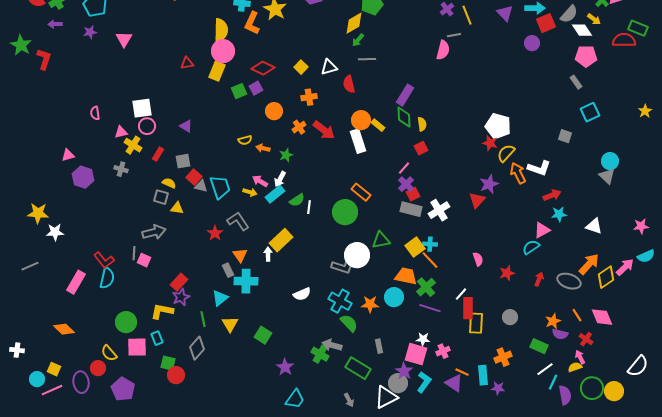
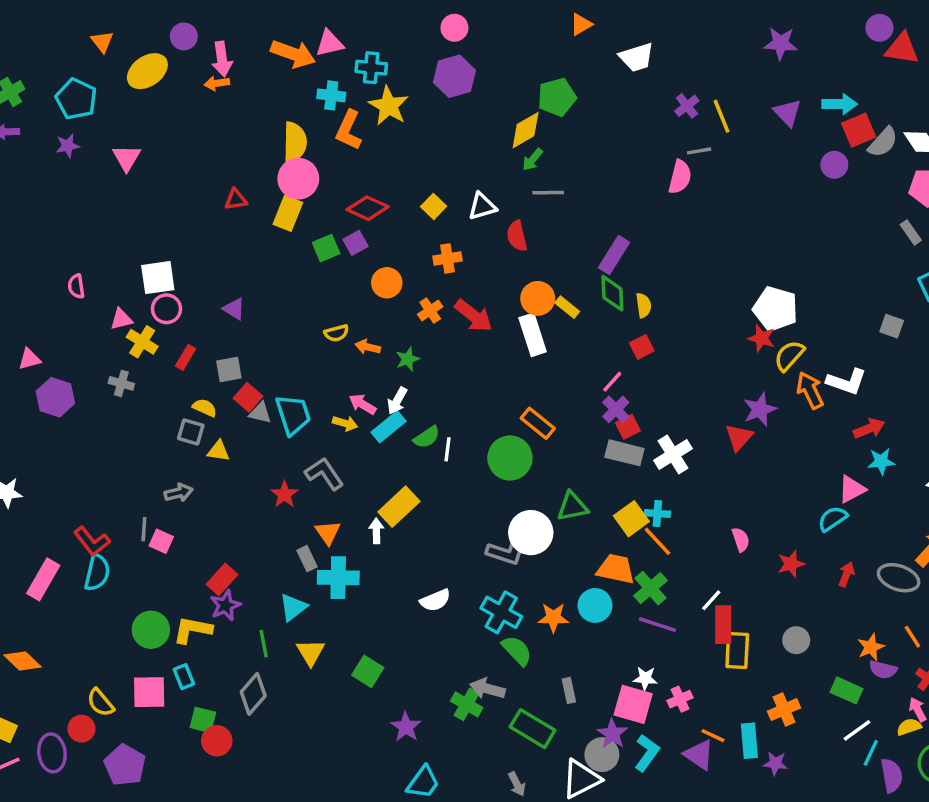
gray semicircle: (569, 14) -> (883, 142), moved
gray arrow: (154, 232) -> (179, 493), size x0.7
green circle: (126, 322) -> (151, 630), moved

